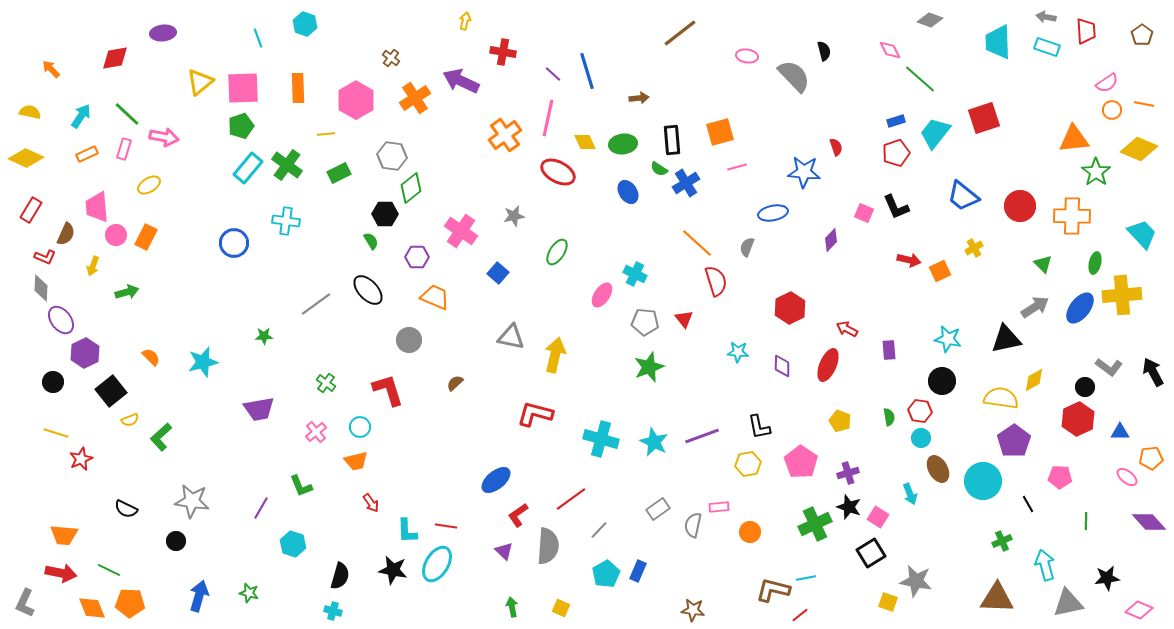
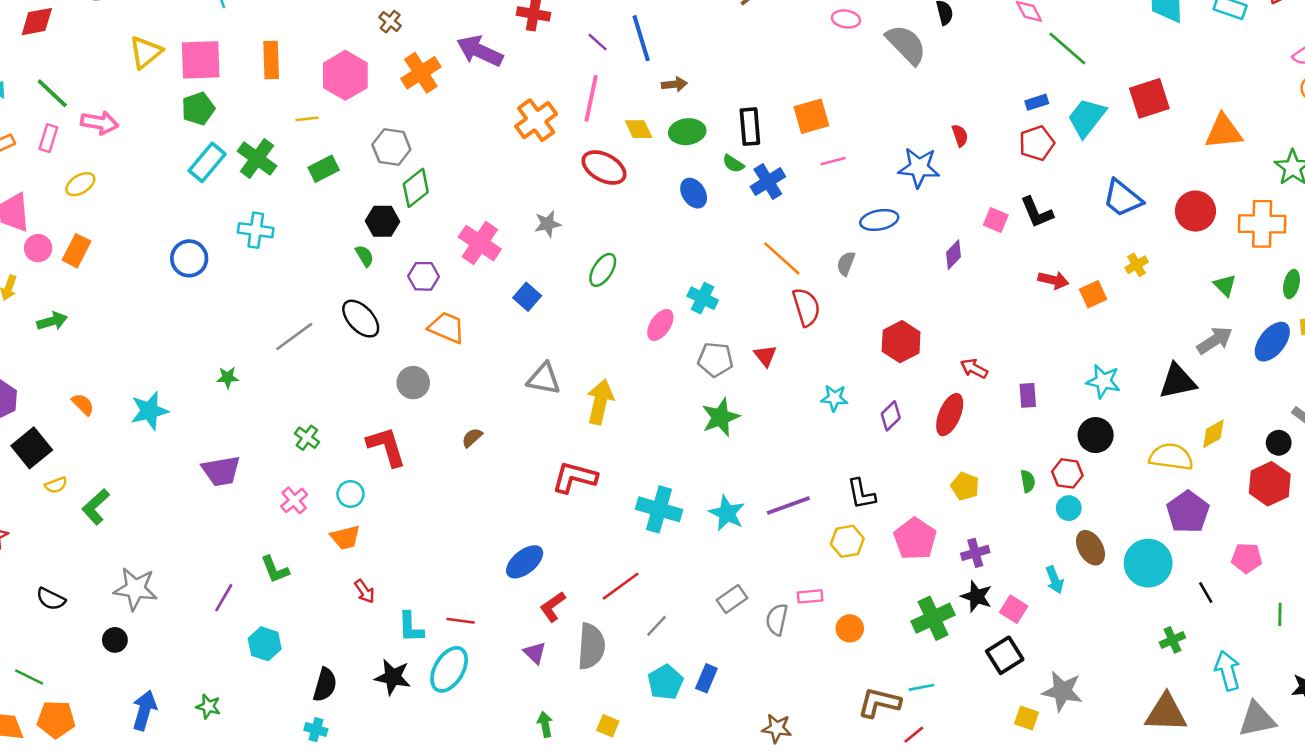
brown arrow: (639, 98) -> (674, 84), moved
orange triangle: (1074, 139) -> (1224, 132), moved
purple diamond: (782, 366) -> (891, 416), turned 45

